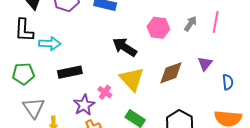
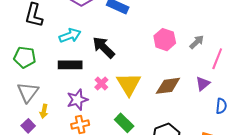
pink line: (216, 22) -> (217, 59), moved
cyan arrow: (50, 44) -> (70, 36), moved, turned -35
black arrow: (125, 47) -> (103, 47), moved
pink cross: (105, 92) -> (101, 84), moved

